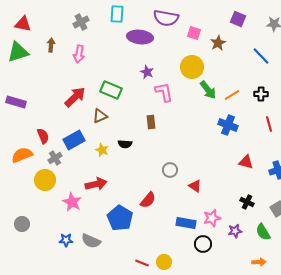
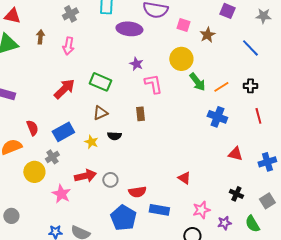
brown triangle: (100, 116) -> (100, 113), moved
gray cross: (55, 158) -> (52, 157), moved
gray circle: (170, 170) -> (110, 180), moved
red semicircle: (148, 200) -> (137, 192), turned 42
blue pentagon: (120, 218) -> (123, 218), moved
blue rectangle: (186, 223) -> (159, 210), moved

